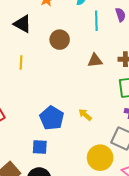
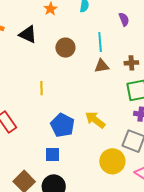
cyan line: (96, 21) -> (100, 42), moved
yellow line: (21, 63) -> (42, 88), moved
yellow arrow: (85, 115) -> (95, 120), size x1.5

